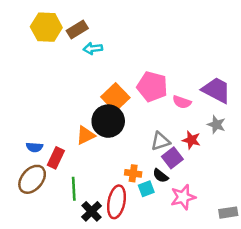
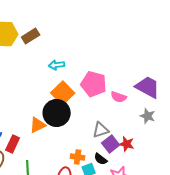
cyan arrow: (93, 49) -> (57, 65), moved
red star: (191, 140) -> (127, 144), moved

